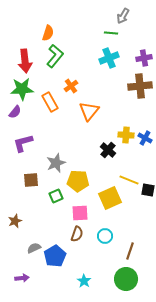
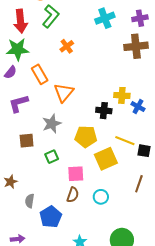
orange rectangle: (50, 102) -> (40, 74), moved
orange triangle: (89, 111) -> (64, 92), moved
blue cross: (145, 138) -> (138, 107), moved
black cross: (108, 150) -> (104, 111), turned -35
yellow pentagon: (78, 181) -> (86, 137), moved
gray semicircle: (34, 248) -> (30, 201), moved, turned -56
brown line: (130, 251) -> (139, 184), moved

